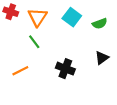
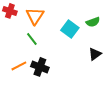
cyan square: (72, 17) -> (70, 29), moved
black cross: (65, 69) -> (40, 67), moved

